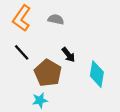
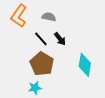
black line: (22, 52) -> (41, 39), moved
black arrow: (68, 55) -> (60, 39), moved

